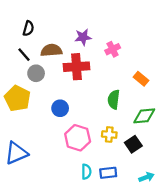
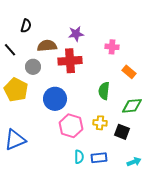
pink cross: (113, 49) -> (112, 47), moved, turned 32
black line: (24, 55) -> (10, 50), moved
blue circle: (60, 108) -> (55, 99), size x1.5
black square: (133, 144) -> (122, 132), turned -35

